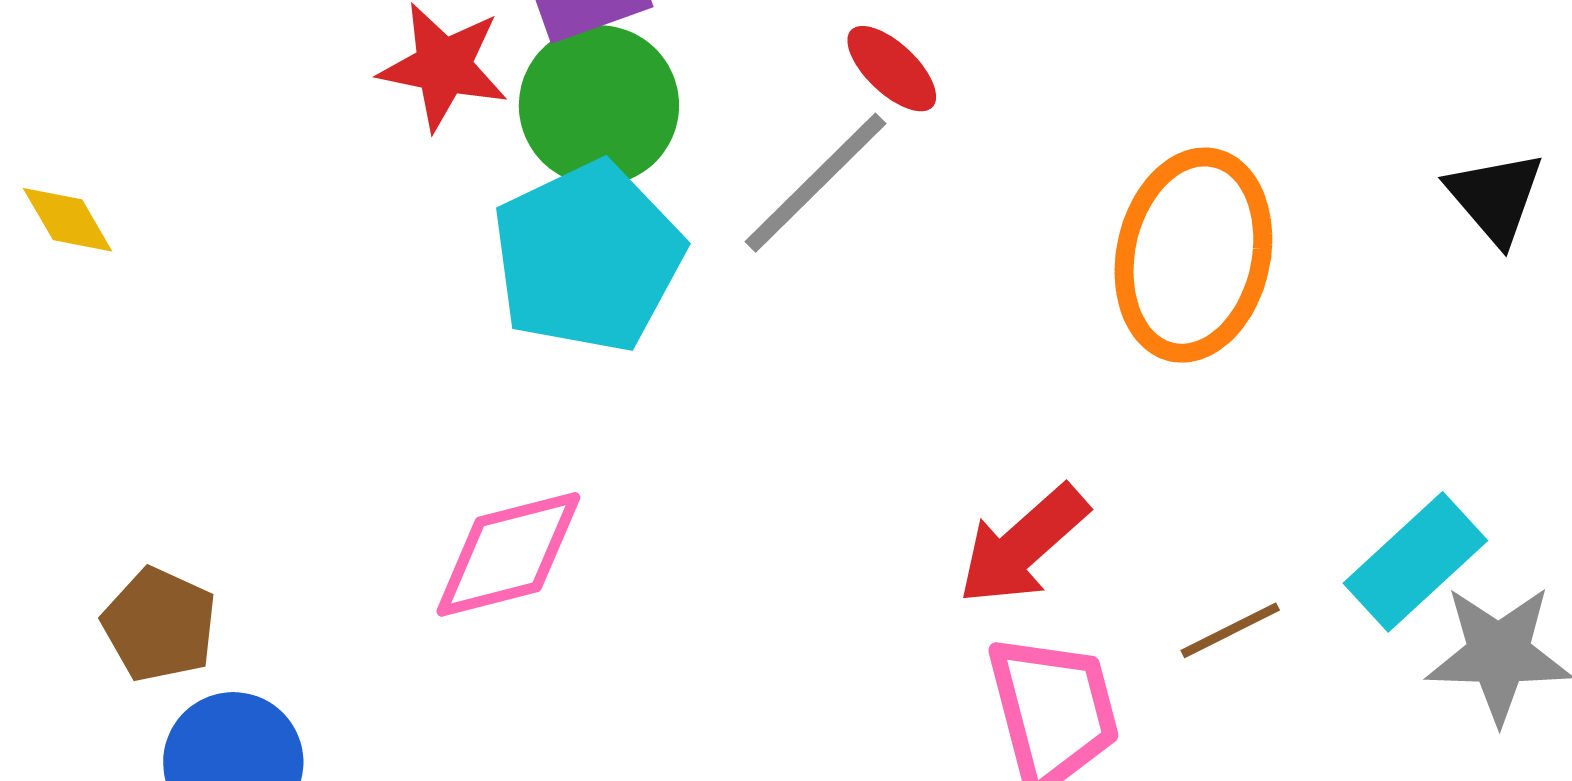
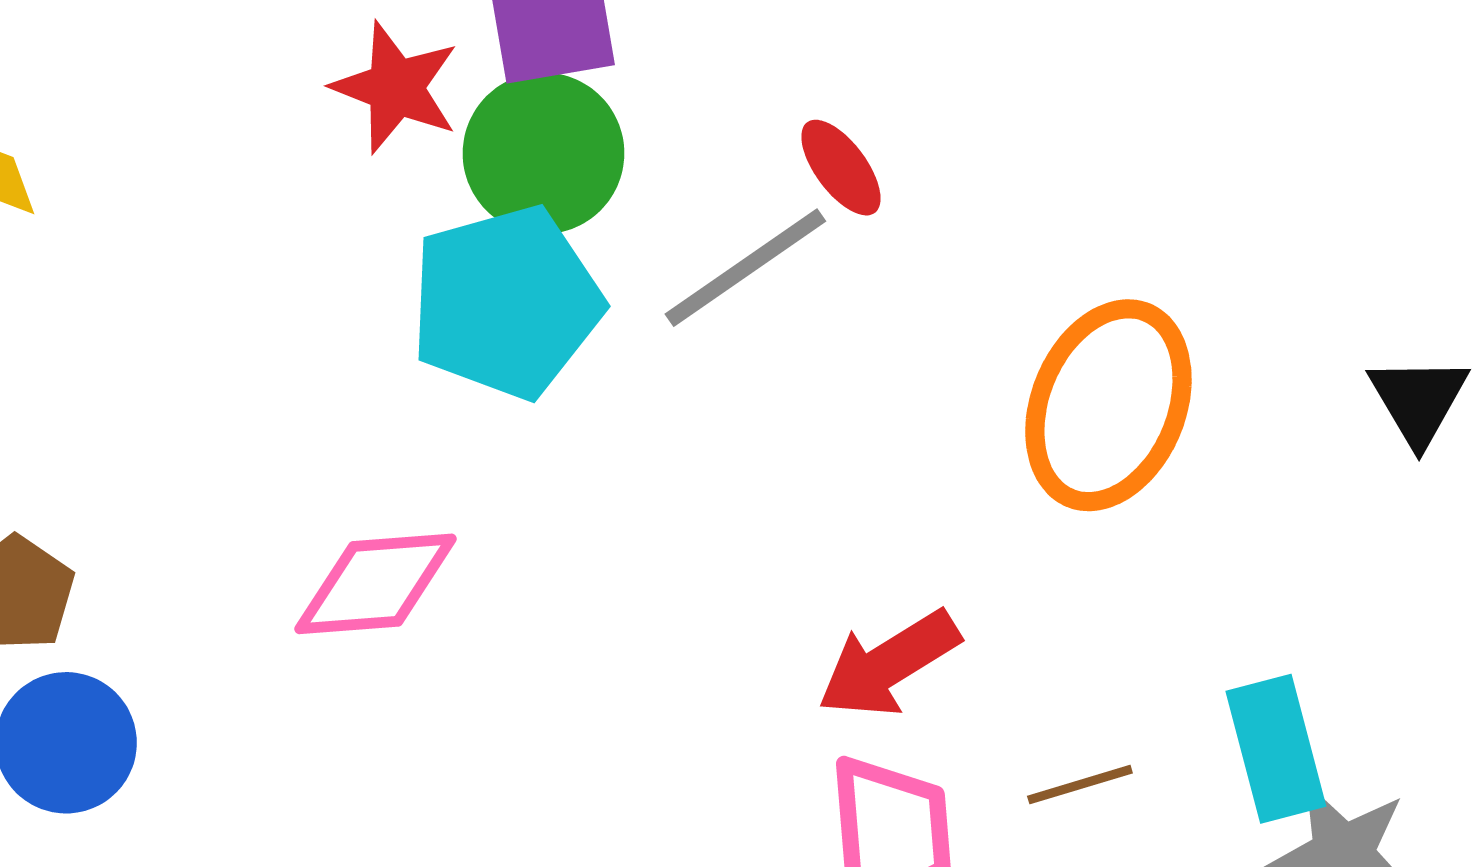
cyan rectangle: (1415, 562) -> (1276, 749), turned -72

